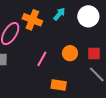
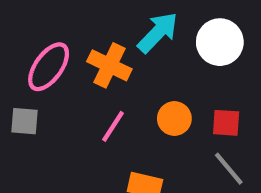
cyan arrow: (59, 14) -> (158, 33), size x1.5
orange cross: (32, 20) -> (109, 65), moved

